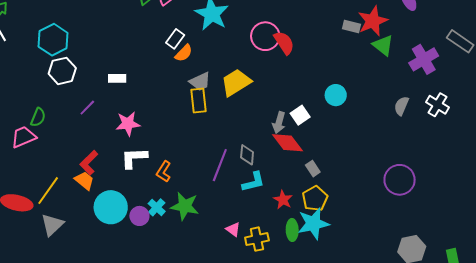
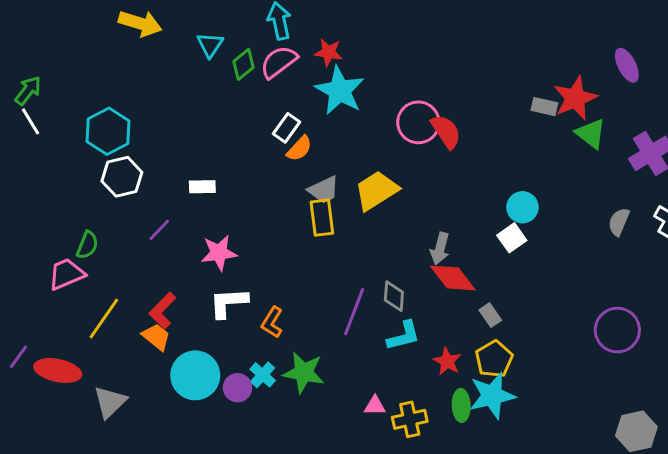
white square: (300, 115) -> (512, 238), moved
yellow line: (48, 191) -> (104, 318), moved
pink triangle: (233, 229) -> (375, 406), turned -35

